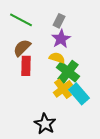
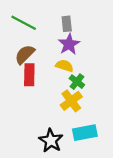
gray rectangle: (59, 21) -> (67, 24), turned -32
green cross: (68, 72) -> (77, 82), size x0.6
cyan rectangle: (79, 94) -> (85, 133), moved, turned -60

